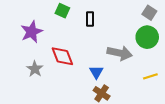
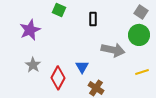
black rectangle: (90, 19) -> (93, 19), moved
red diamond: (62, 56) -> (58, 78), moved, turned 50
blue triangle: (96, 72) -> (82, 67), moved

